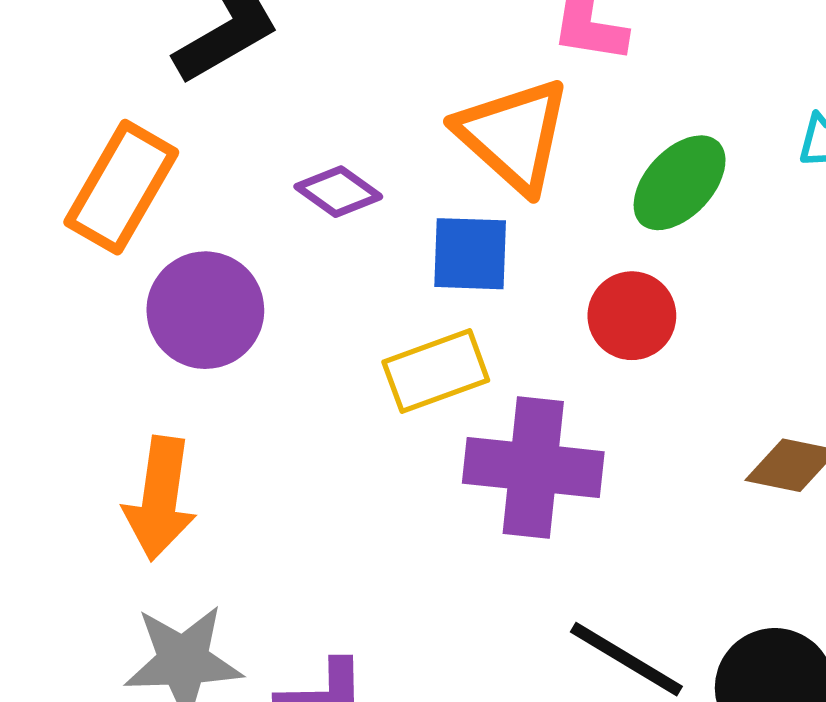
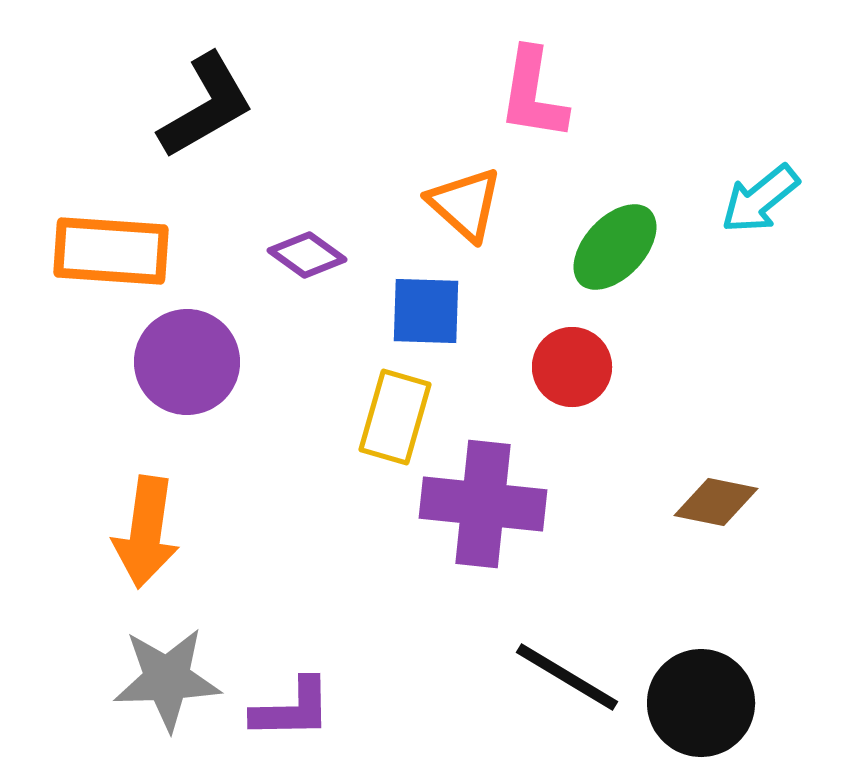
orange triangle: (513, 135) -> (465, 204), size x0.7
orange rectangle: (121, 187) -> (111, 251), turned 64
yellow rectangle: (436, 371) -> (395, 417), turned -54

